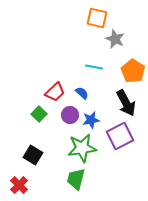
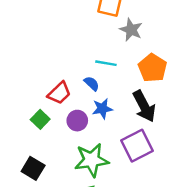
blue semicircle: (82, 93) -> (92, 84), moved
blue star: (91, 120) -> (102, 109), moved

